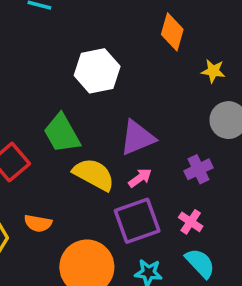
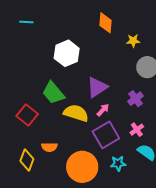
pink cross: (191, 222) -> (137, 130), turned 32

